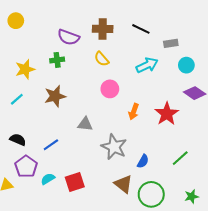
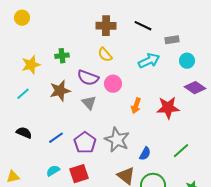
purple semicircle: (68, 37) -> (88, 78), moved
red star: (167, 114) -> (168, 108), turned 30
gray triangle: (85, 124) -> (89, 103), moved, turned 42
purple pentagon: (26, 166) -> (85, 143), moved

